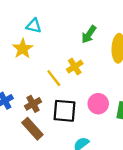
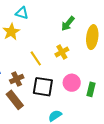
yellow cross: (75, 67) -> (62, 52), moved

